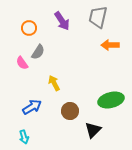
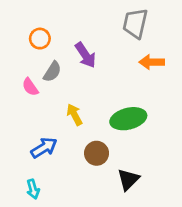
purple arrow: (62, 21) -> (85, 55), moved
green ellipse: (111, 100) -> (128, 119), moved

